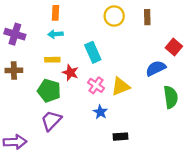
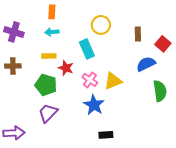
yellow circle: (114, 16) -> (101, 25), moved
brown rectangle: (147, 17) -> (138, 34), moved
blue star: (100, 112) -> (94, 105), size x1.5
black rectangle: (121, 137) -> (106, 135), moved

